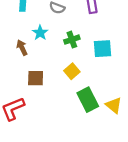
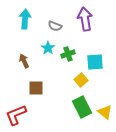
cyan star: (40, 33) -> (48, 48), moved
yellow square: (72, 71) -> (81, 80), moved

